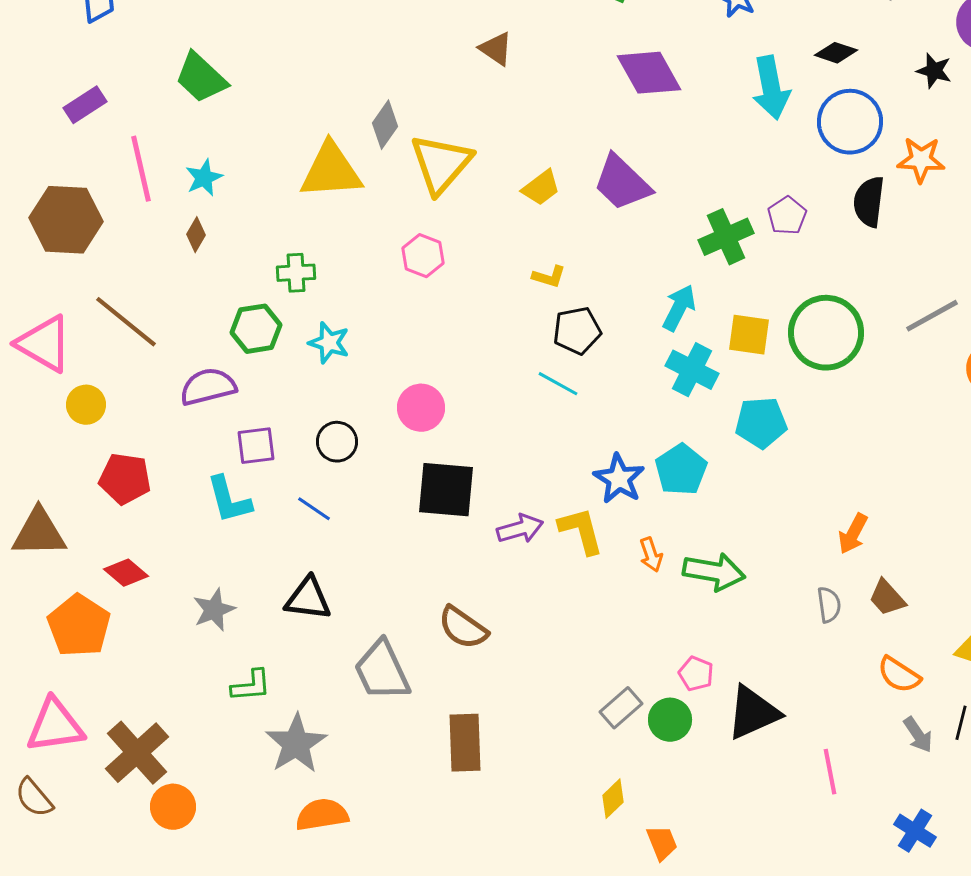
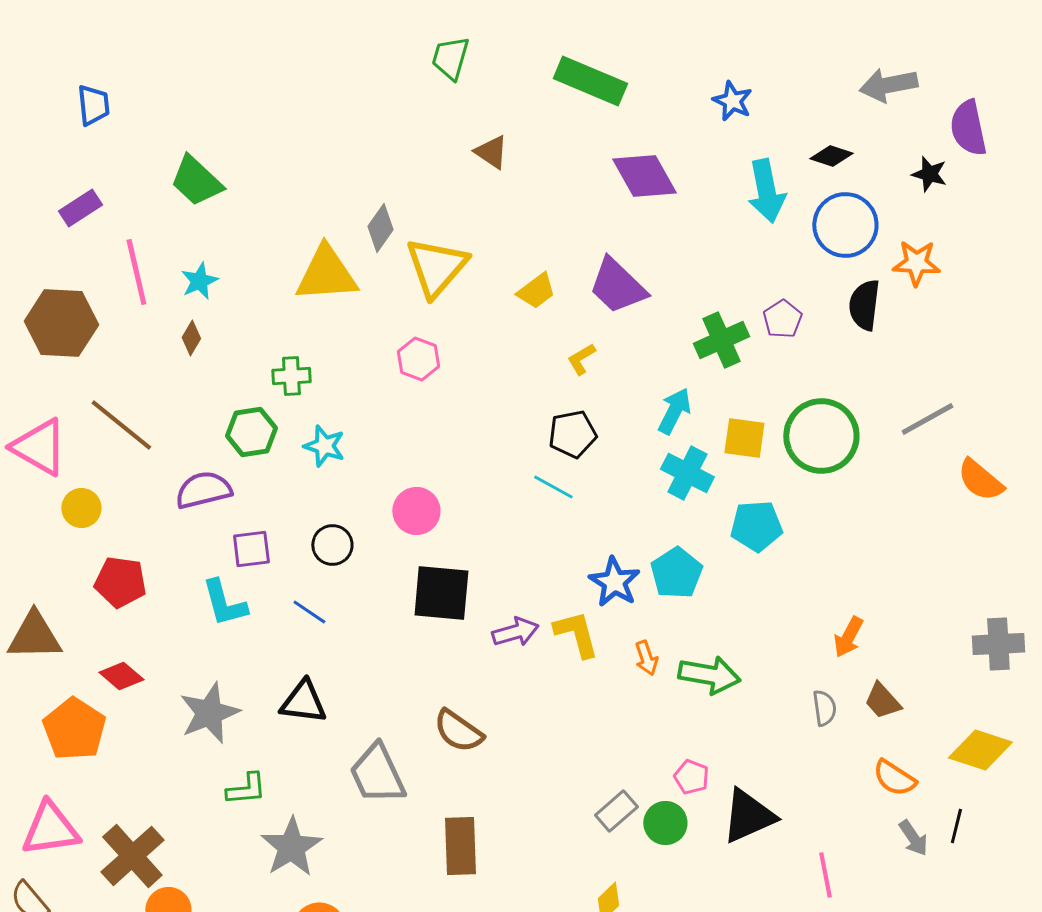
yellow L-shape: (549, 277) -> (581, 359), moved, turned 132
gray star: (214, 610) -> (209, 713), size x1.4

